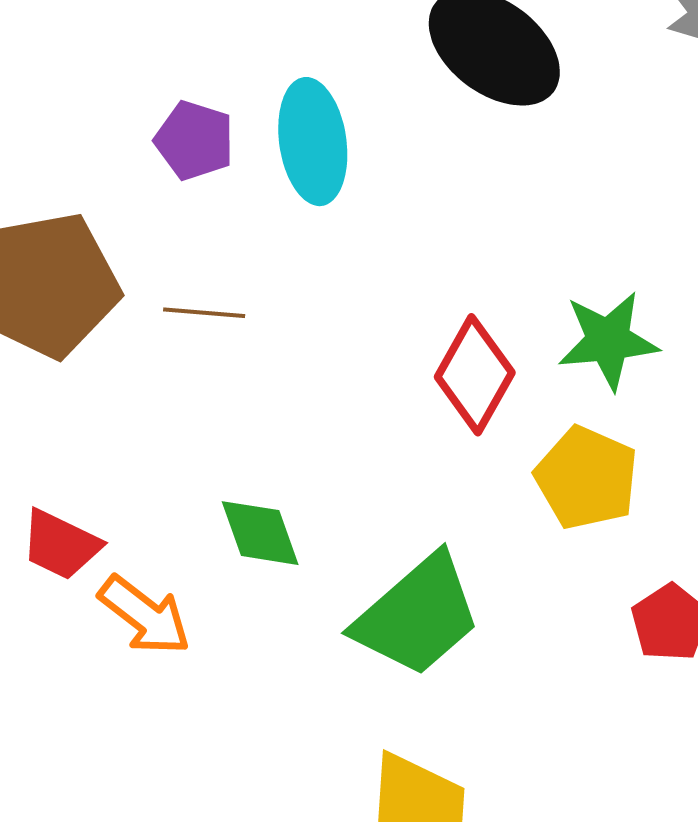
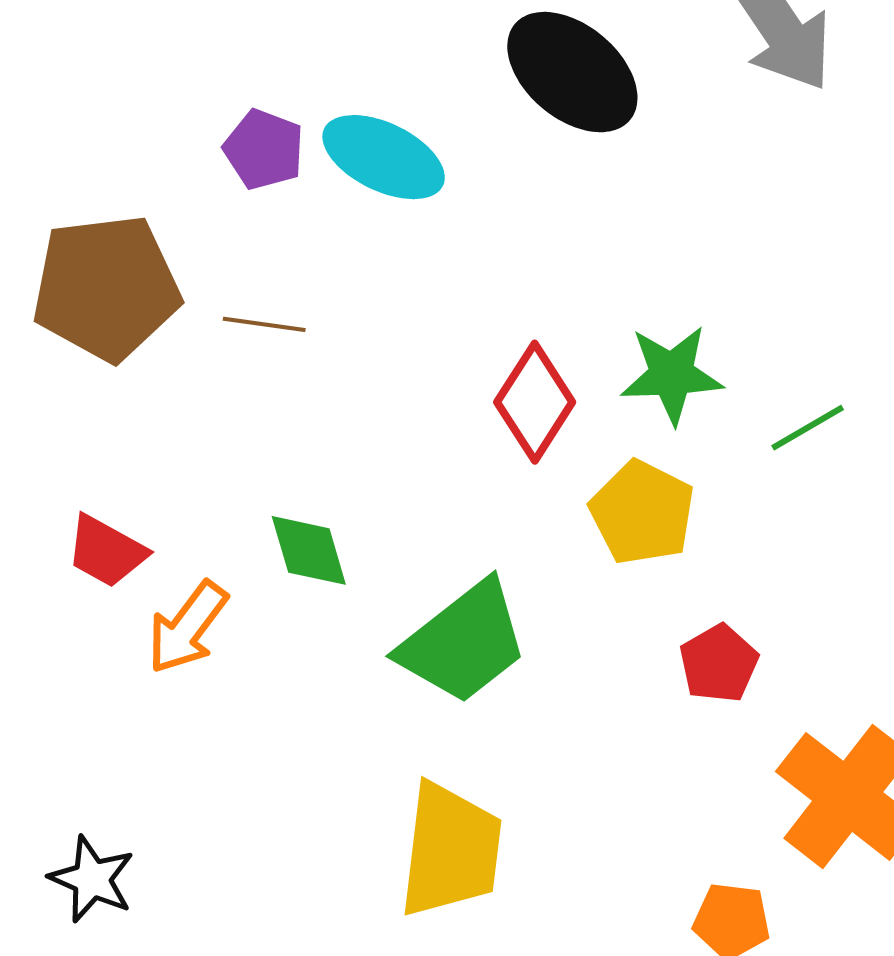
cyan ellipse: (313, 142) -> (384, 157), turned -59
orange arrow: (145, 615) -> (187, 627), turned 86

